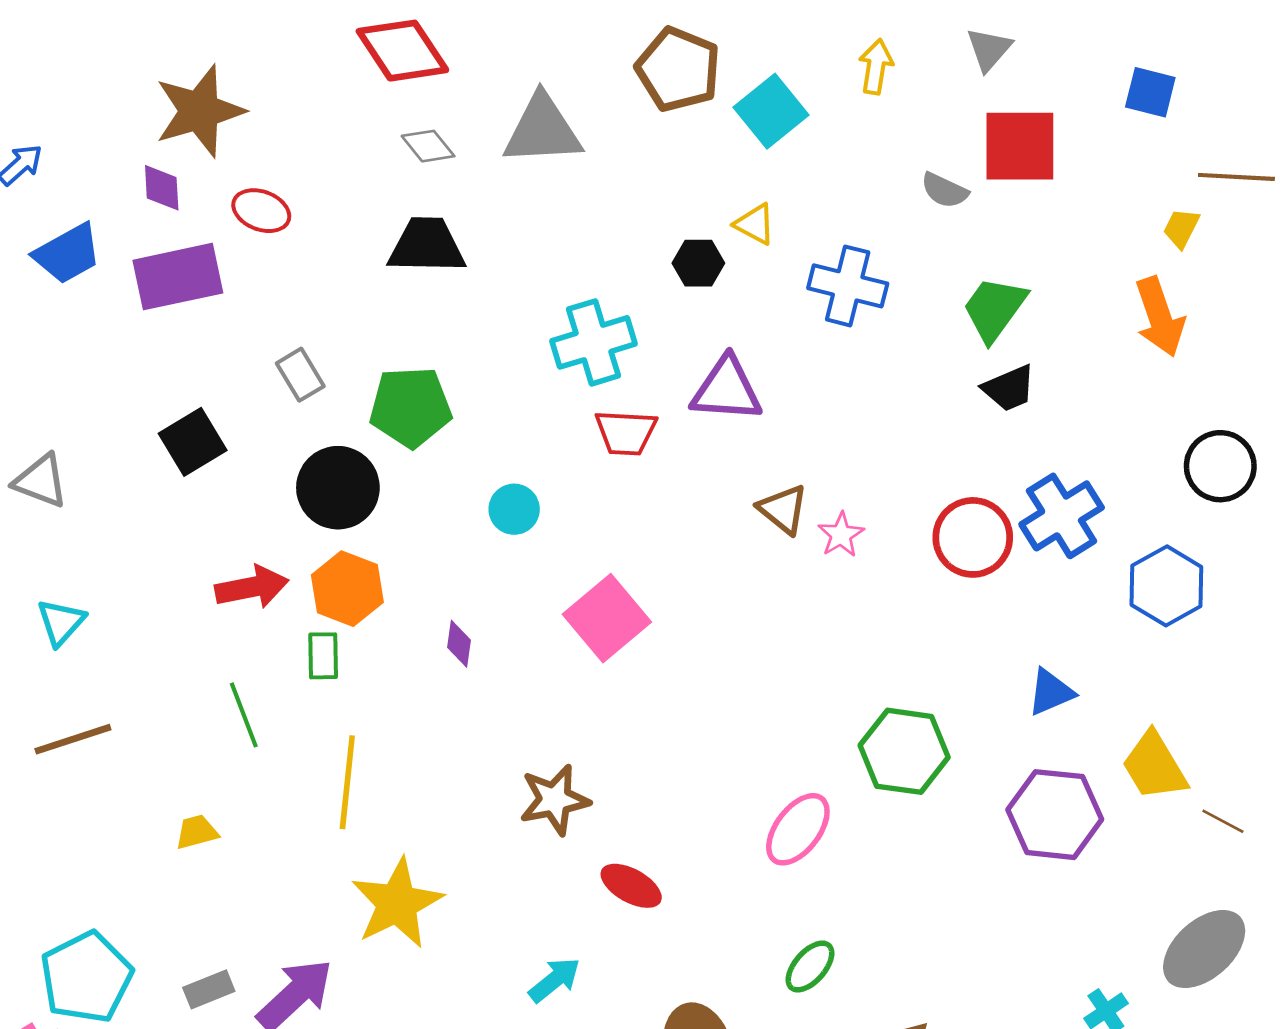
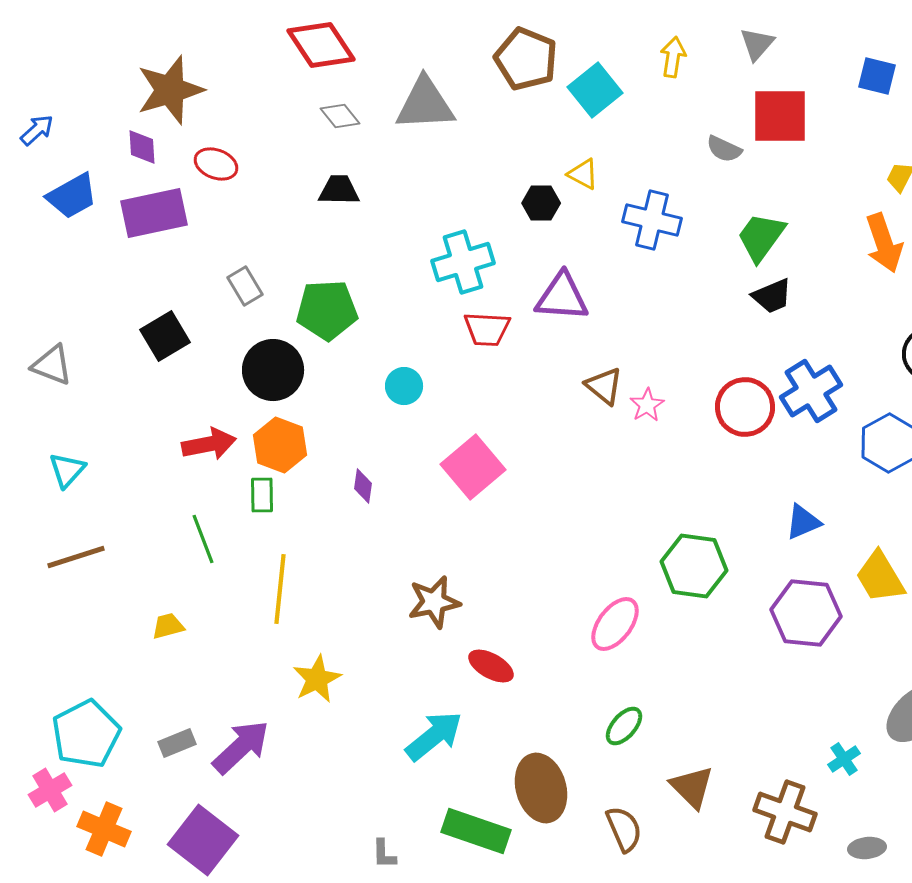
black trapezoid: (427, 246) -> (339, 190), size x0.7
yellow star: (397, 903) -> (317, 679), size x0.7
cyan arrow: (554, 980) -> (434, 736), size x1.5

